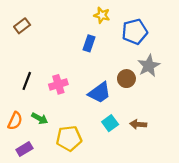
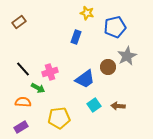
black line: (27, 81) -> (23, 69), turned -63
green arrow: (40, 118) -> (38, 88), moved
orange semicircle: (15, 121) -> (23, 102), moved, turned -112

